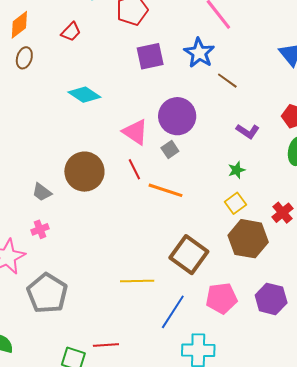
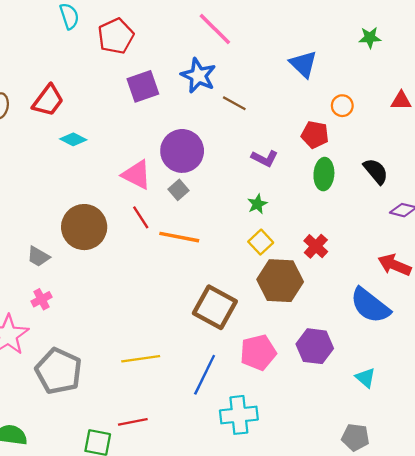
red trapezoid: (71, 32) -> (48, 101), moved, size x1.4
cyan diamond: (84, 95) -> (73, 139), size x0.7
yellow line: (137, 281) -> (141, 359), moved

